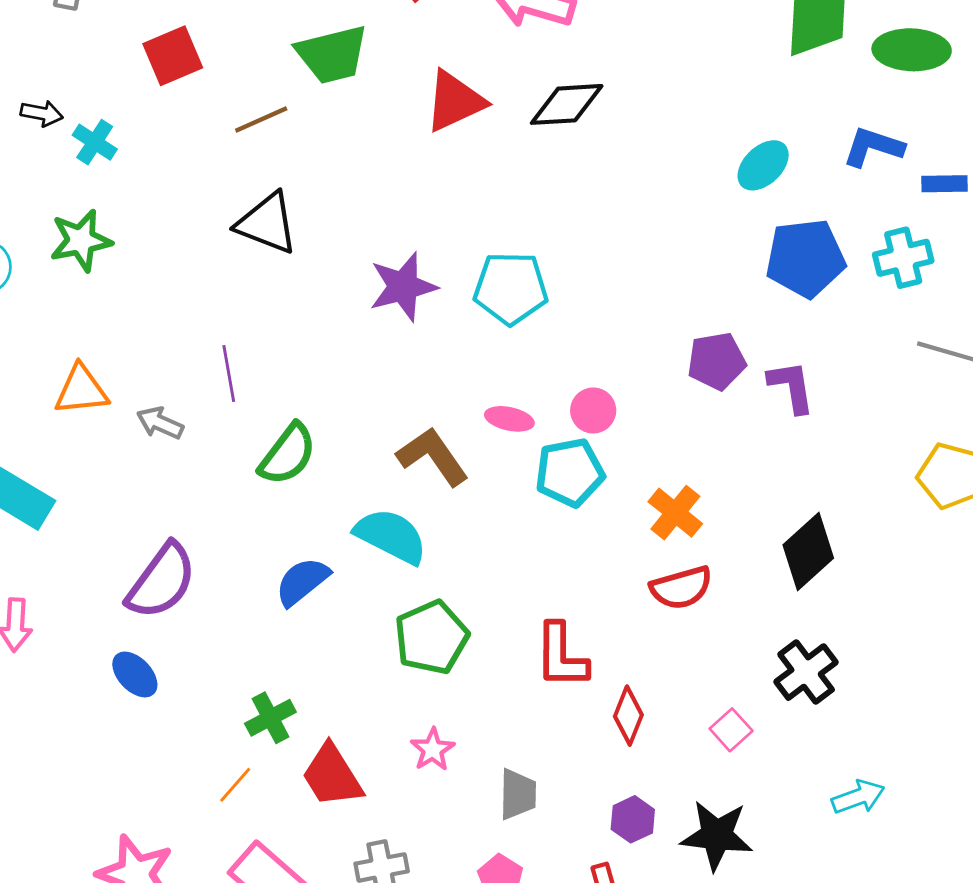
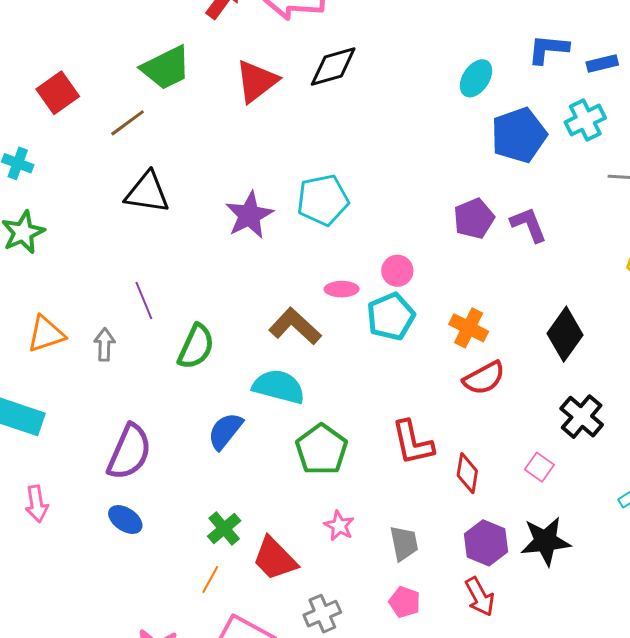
gray arrow: (160, 423) -> (104, 345), turned 80
purple hexagon: (633, 819) -> (486, 543), size x1.4

